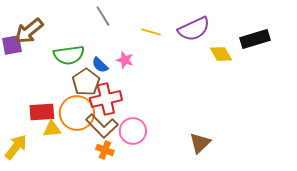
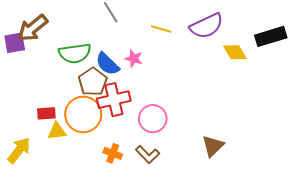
blue semicircle: (100, 65) -> (107, 64), size x1.4
red rectangle: (42, 112) -> (46, 113), size x0.7
brown L-shape: (102, 126) -> (147, 154), moved, size x0.7
pink circle: (133, 131) -> (153, 119), moved

